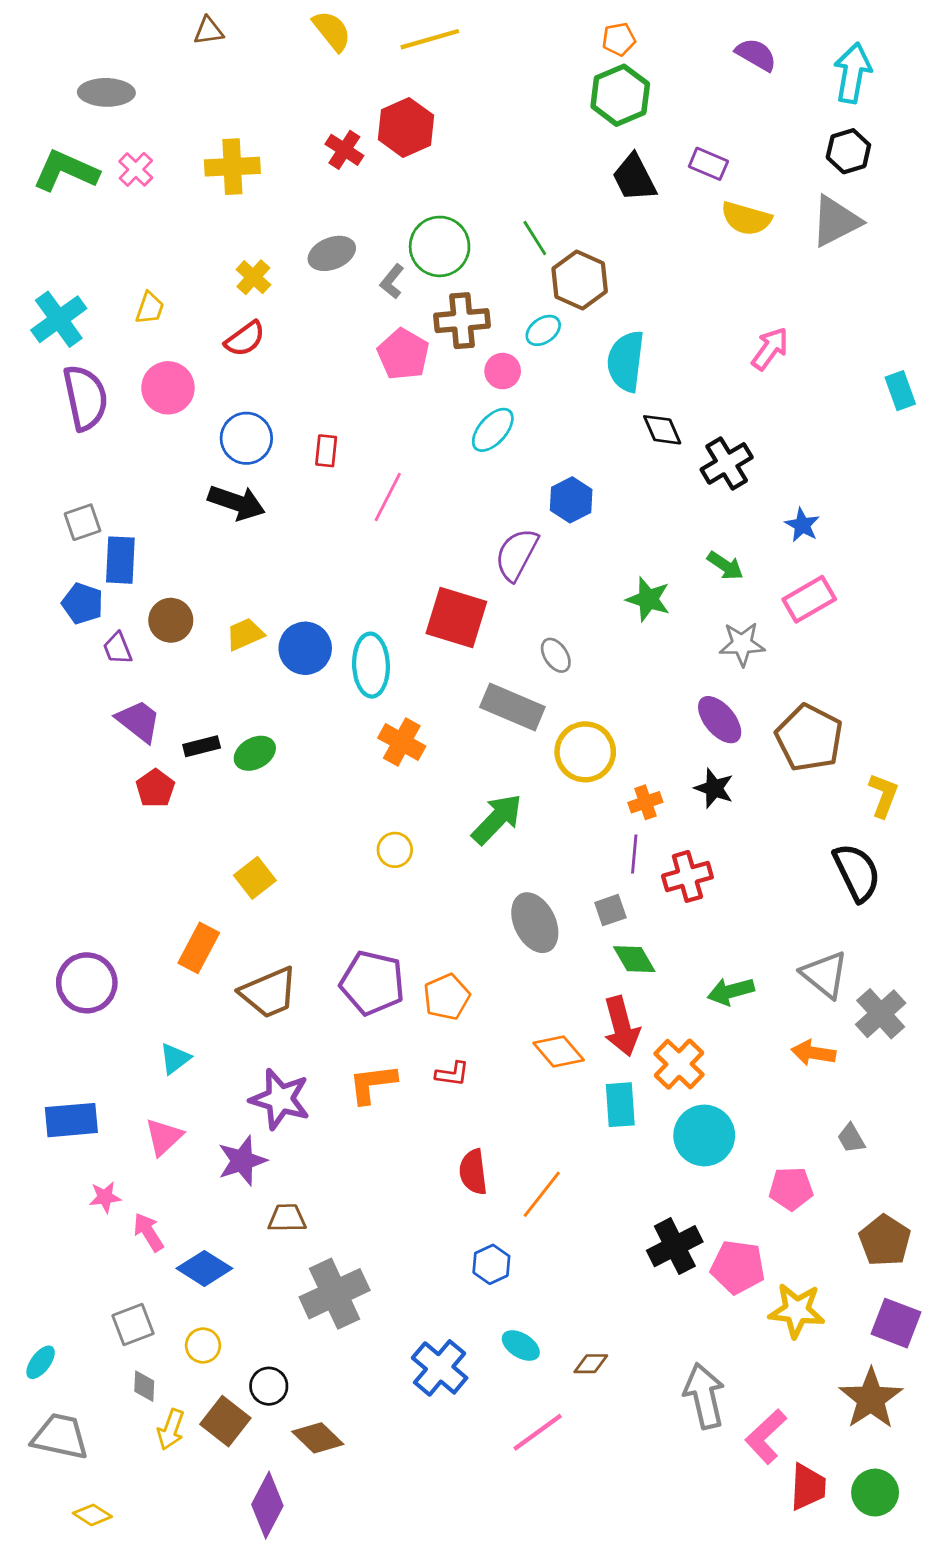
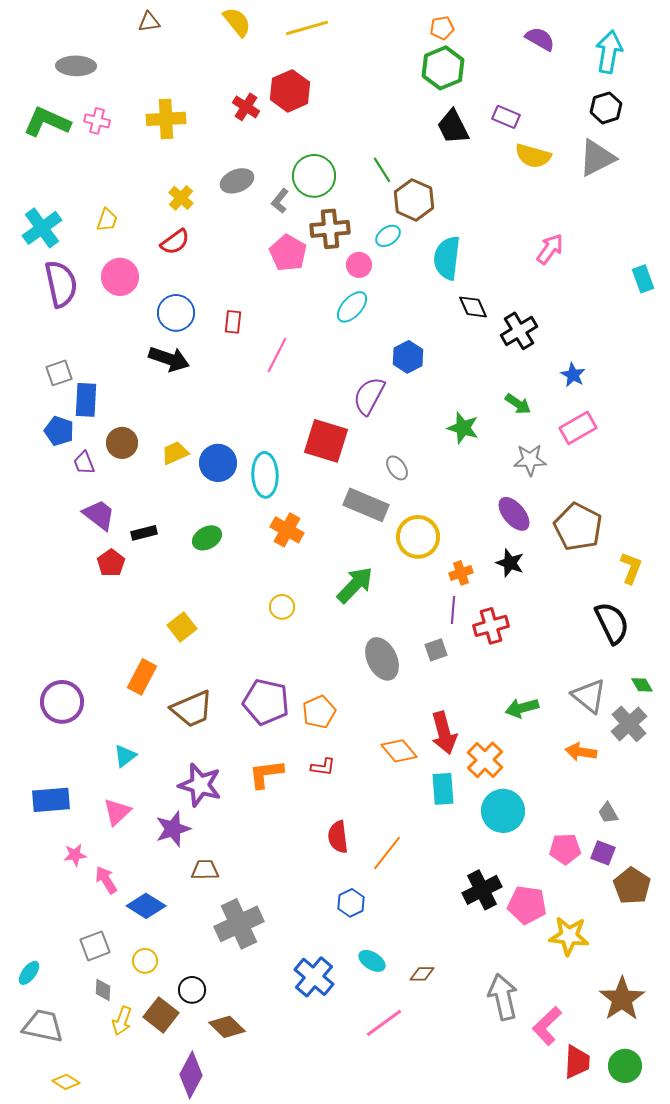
pink cross: (136, 169) -> (97, 121), turned -30
green ellipse: (255, 753) -> (207, 538), moved
green diamond: (634, 959) -> (642, 685), moved, size x0.7
purple square: (896, 1323) -> (603, 853), moved, size x0.7

